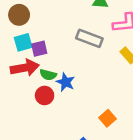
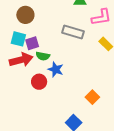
brown circle: (19, 15) -> (25, 15), moved
cyan square: (23, 42) -> (18, 39), turned 35
green semicircle: (48, 75) -> (43, 56), moved

